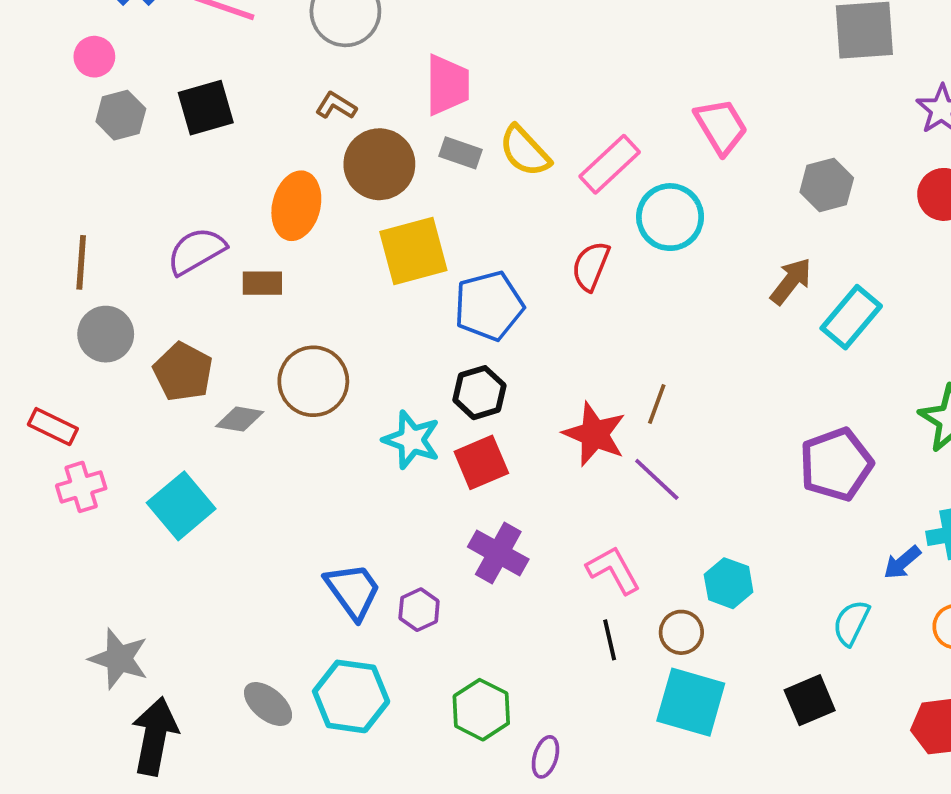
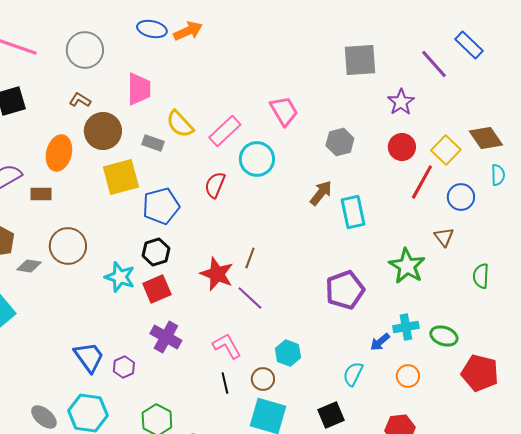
gray rectangle: (461, 153) -> (153, 143), moved
cyan rectangle: (851, 317) -> (353, 212), turned -52

